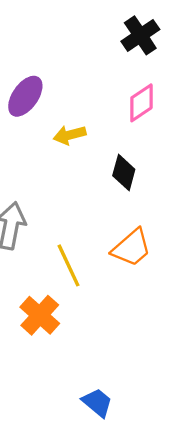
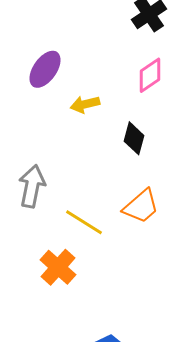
yellow line: (68, 265) -> (84, 222), turned -33

